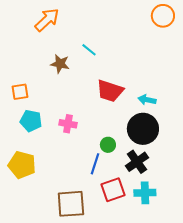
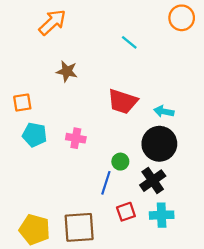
cyan line: (89, 50) -> (129, 42), moved
yellow pentagon: (22, 165) -> (35, 230), moved
red square: (113, 190) -> (126, 212), size x0.7

